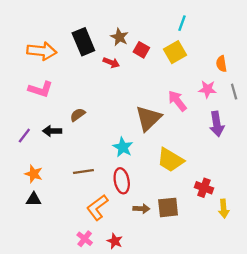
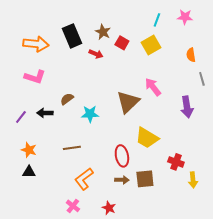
pink star: (207, 89) -> (185, 17), moved
cyan star: (123, 147) -> (90, 114), moved, turned -30
red ellipse: (122, 181) -> (122, 156), moved
red star: (115, 241) -> (109, 208), moved

